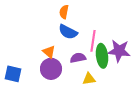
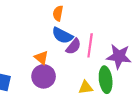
green ellipse: (102, 56) -> (106, 80), moved
purple semicircle: (78, 58) -> (73, 46), moved, turned 140

